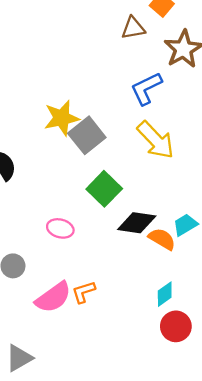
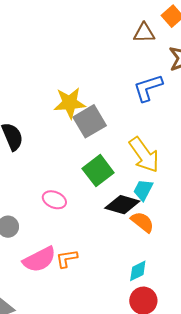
yellow arrow: (156, 140) -> (144, 155), moved
cyan trapezoid: (185, 225) -> (143, 190), moved, turned -40

